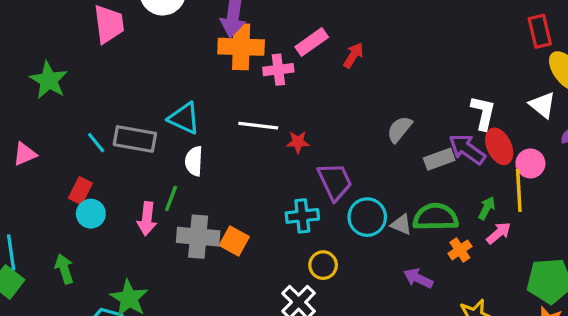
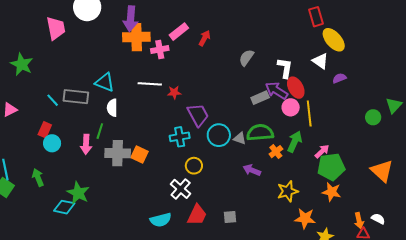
gray semicircle: (399, 129) -> (246, 58), moved
pink circle: (530, 163) -> (291, 107), moved
green arrow: (487, 208) -> (295, 142), moved, size x1.5
pink arrow: (499, 233) -> (322, 151), moved

